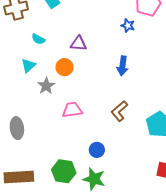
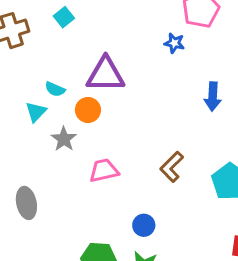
cyan semicircle: (38, 39) -> (55, 89), moved
purple triangle: (79, 44) -> (106, 75), size x1.6
blue arrow: (122, 66) -> (213, 97), moved

